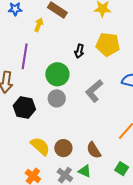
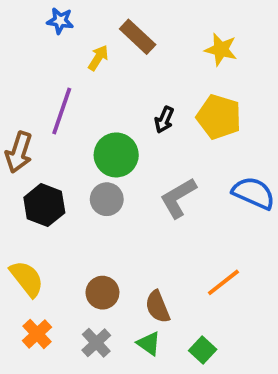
yellow semicircle: (40, 146) -> (27, 279), moved
green triangle: (85, 171) -> (149, 343), moved

